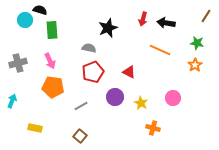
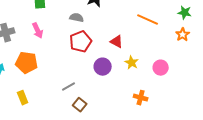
orange pentagon: (53, 87) -> (27, 63), moved
yellow star: (141, 103) -> (132, 63), moved
gray line: (81, 106) -> (69, 87), moved
yellow rectangle: (35, 128) -> (23, 98), turned 56
brown square: (80, 136) -> (80, 105), moved

